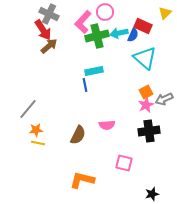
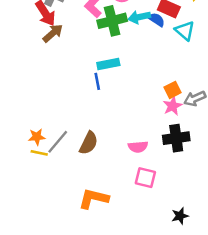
blue semicircle: (133, 35) -> (156, 20), turned -80
cyan triangle: (145, 58) -> (185, 31), moved, size x0.7
gray line: (28, 109) -> (58, 142), moved
pink semicircle: (107, 125) -> (138, 147), moved

